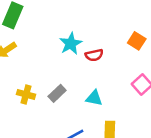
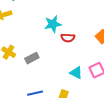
cyan triangle: (94, 98) -> (76, 73), moved

